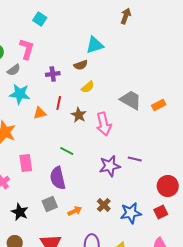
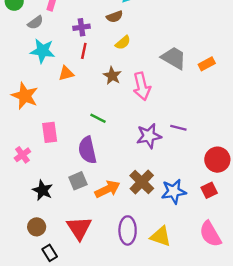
red line: (59, 103) -> (84, 51), moved
brown cross: (104, 205) -> (142, 182), size x1.5
orange arrow: (75, 211) -> (107, 189), size x1.5

